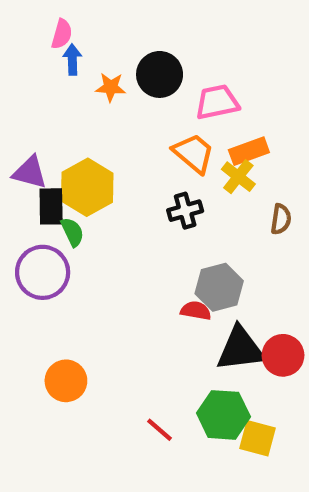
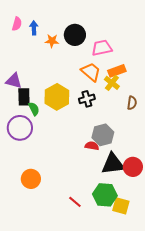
pink semicircle: (62, 34) -> (17, 24), moved
yellow hexagon: (87, 187) -> (57, 97), moved

